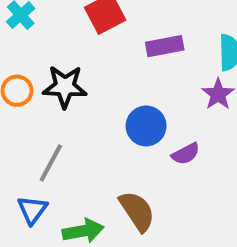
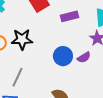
purple semicircle: (186, 154) -> (84, 57), moved

